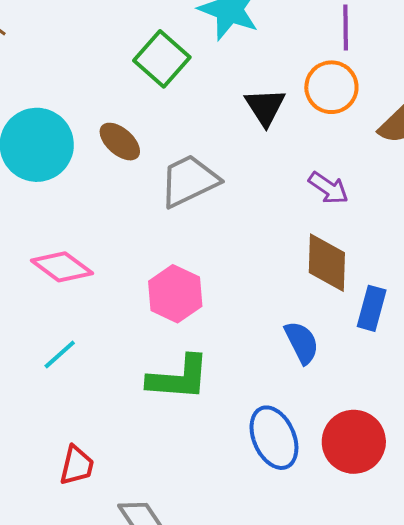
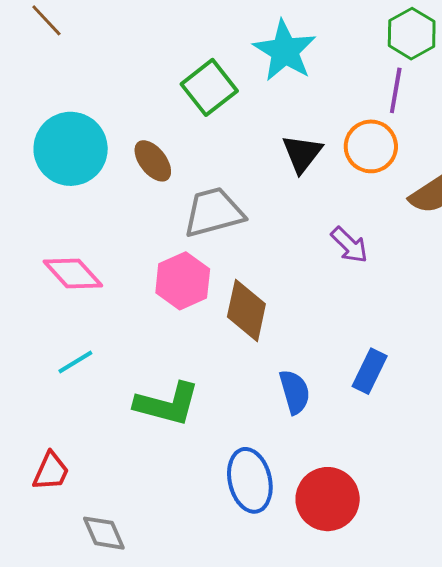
brown diamond: (327, 263) -> (246, 310), moved
pink hexagon: (175, 294) -> (183, 281), moved
cyan line: (60, 355) -> (75, 362), moved

